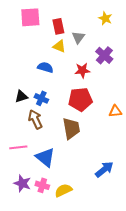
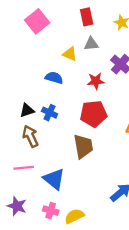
pink square: (30, 17) -> (37, 21), turned -35
red rectangle: (58, 26) -> (87, 17), moved
gray triangle: (78, 37) -> (91, 44), turned 48
brown arrow: (35, 119) -> (30, 136), moved
purple star: (22, 183) -> (17, 206), moved

